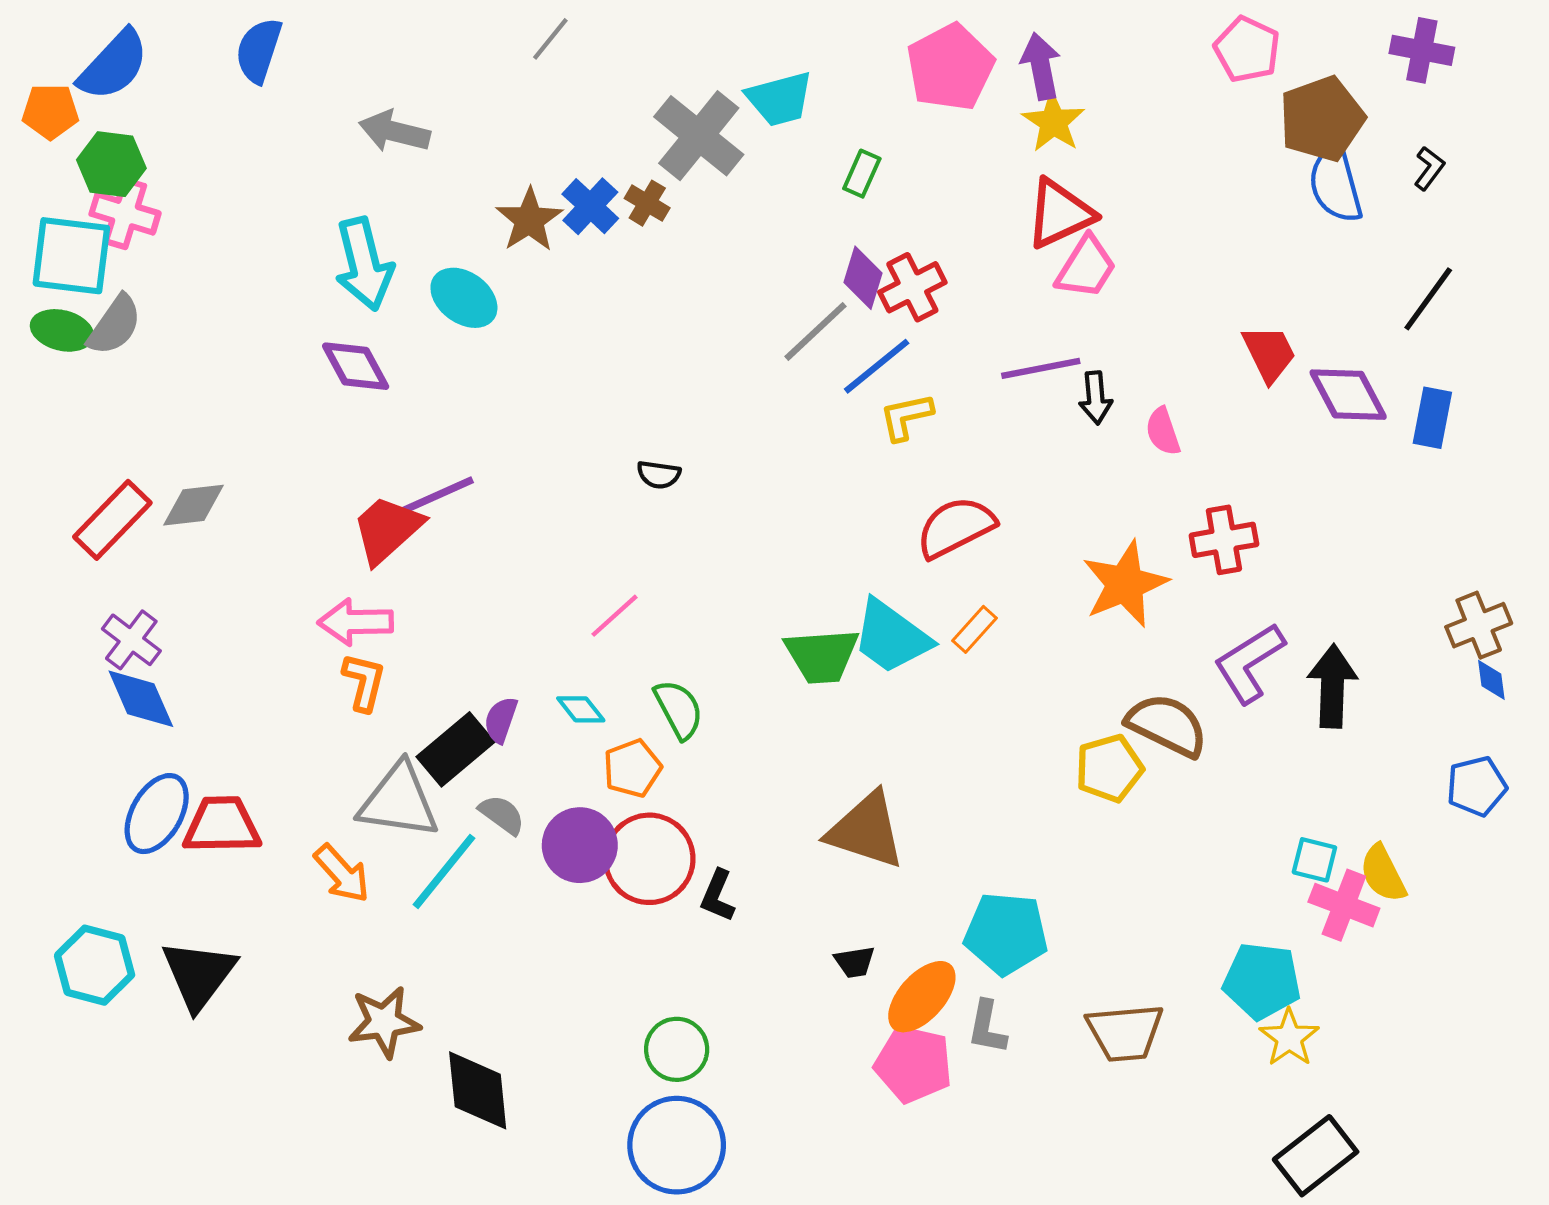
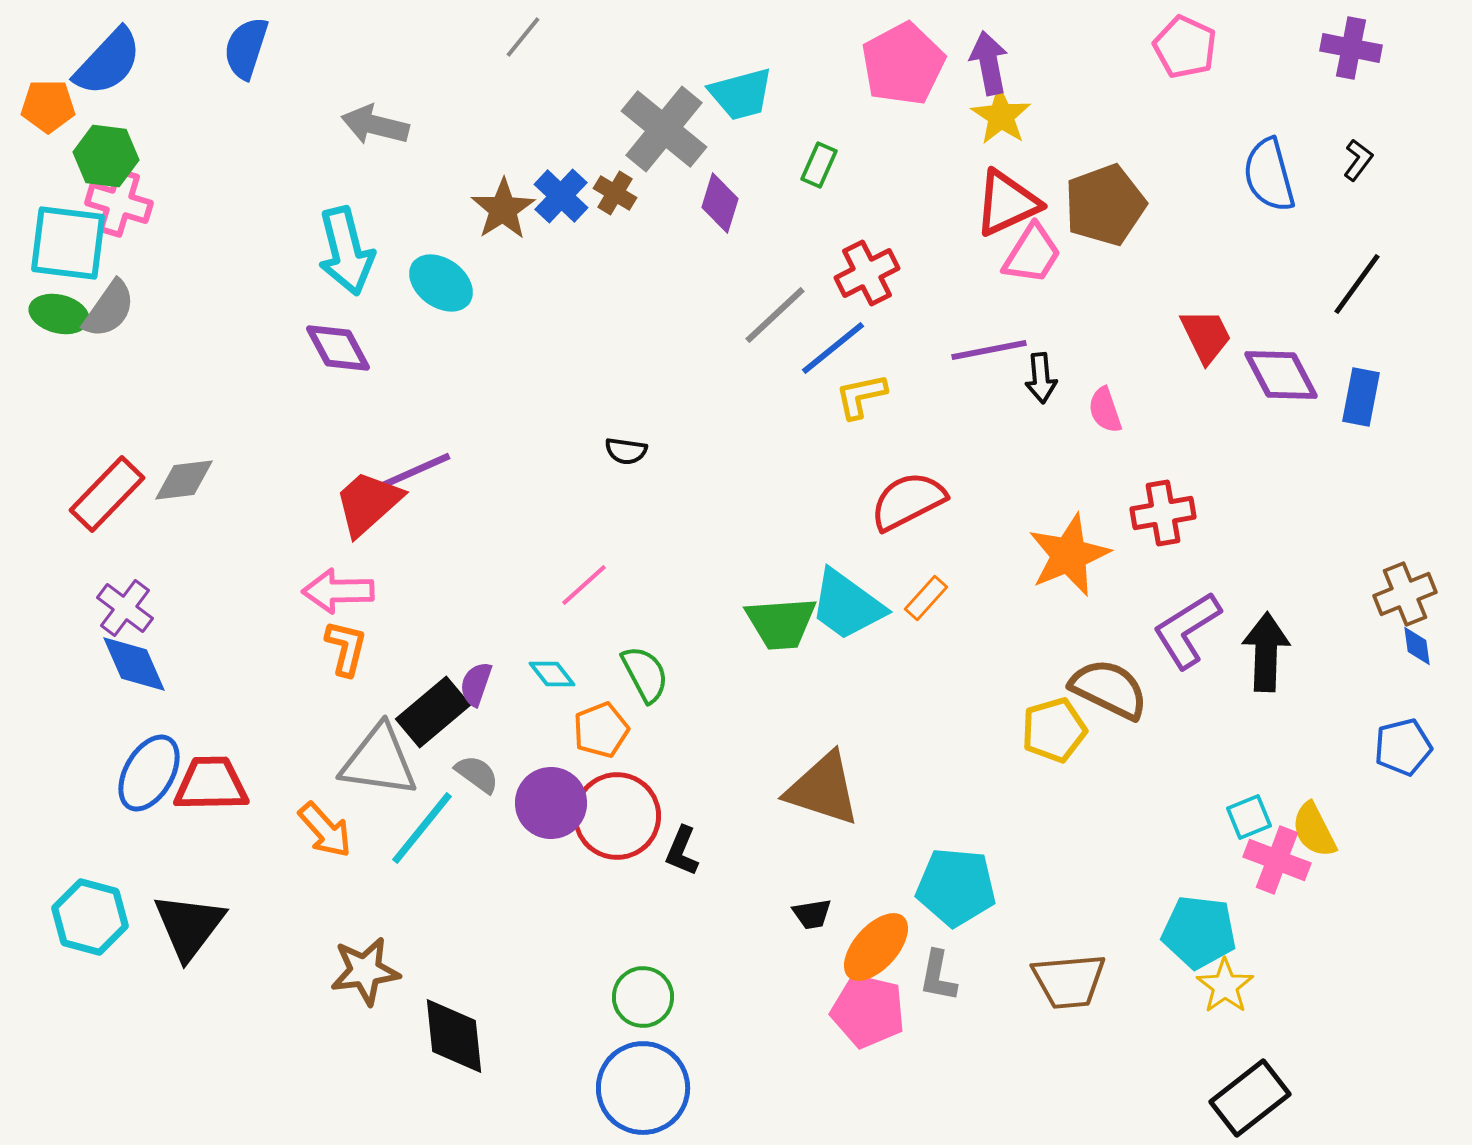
brown pentagon: (1322, 119) -> (1105, 205), moved
purple diamond: (863, 278) -> (720, 203), moved
cyan square: (1314, 860) -> (1249, 817), turned -36

